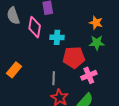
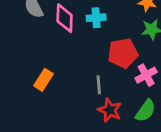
cyan cross: (57, 37) -> (96, 18), moved

